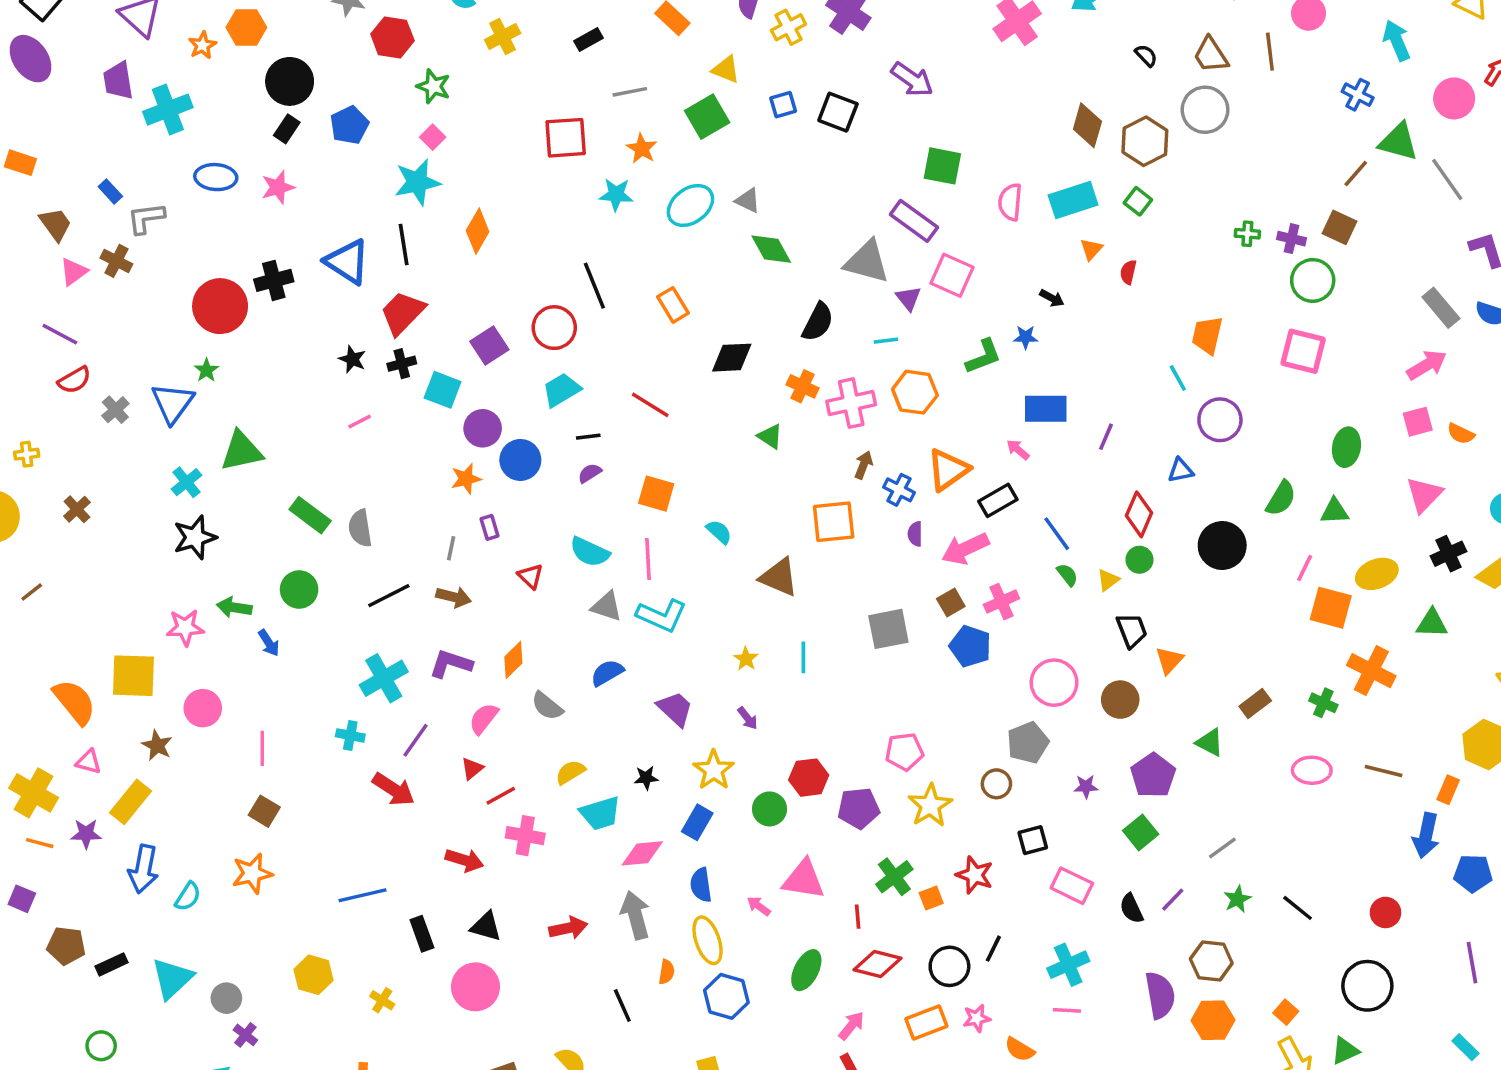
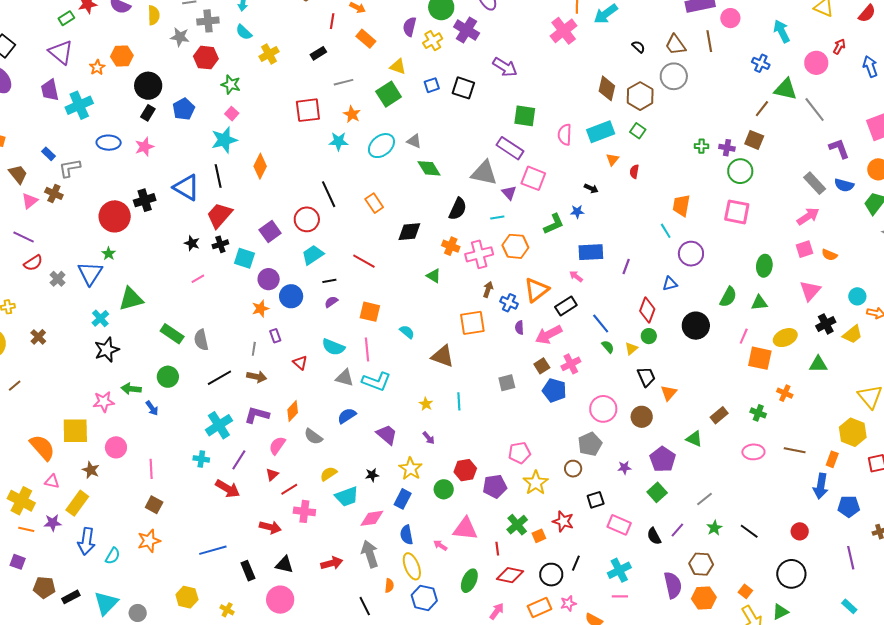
gray square: (888, 629) -> (507, 383), size x0.7
orange cross: (1371, 671) -> (785, 393), size x0.6

